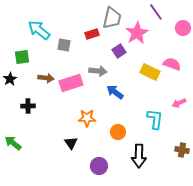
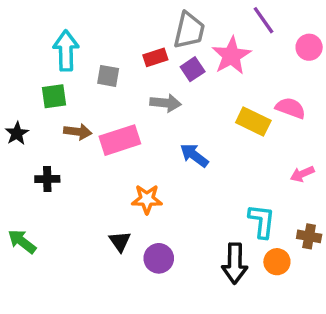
cyan arrow: (39, 30) -> (66, 51), turned 50
purple square: (119, 51) -> (193, 69), moved
green square: (22, 57) -> (54, 96), moved
gray arrow: (98, 71) -> (165, 103), moved
cyan L-shape: (155, 119) -> (262, 221), moved
orange circle: (118, 132) -> (277, 262), moved
brown cross: (182, 150) -> (309, 236), moved
purple circle: (99, 166) -> (159, 258), moved

